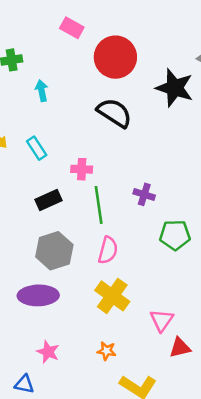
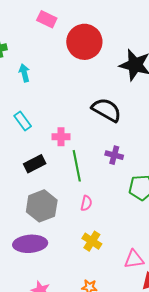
black semicircle: (114, 113) -> (106, 110), moved
pink semicircle: (108, 250) -> (86, 203), size x0.7
yellow cross: (112, 296) -> (92, 241), size x0.7
pink triangle: (162, 320) -> (134, 259), turned 50

